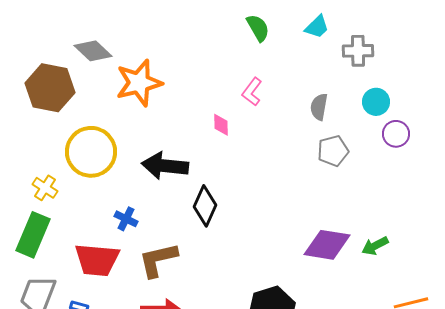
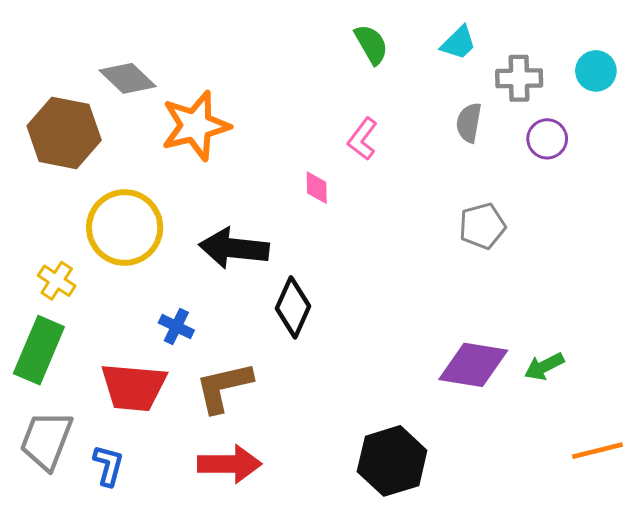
cyan circle: (376, 102) -> (596, 71), moved
gray semicircle: (319, 107) -> (469, 123), moved
purple circle: (396, 134) -> (547, 139), moved

